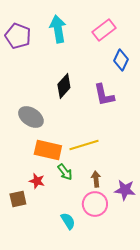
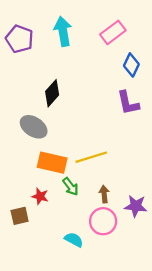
black diamond: (64, 86) -> (52, 93), moved
purple L-shape: (104, 95) -> (128, 103), moved
cyan semicircle: (68, 221) -> (74, 240), turned -30

